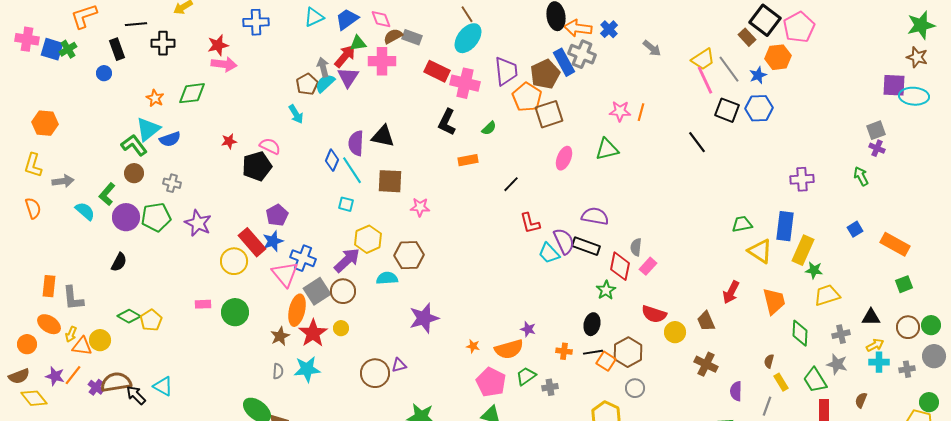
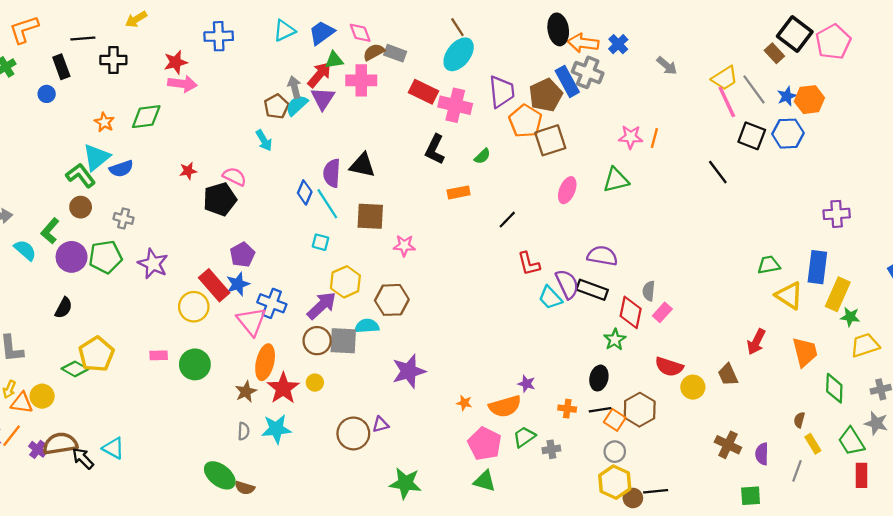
orange hexagon: (778, 57) -> (809, 100), moved
gray square: (317, 291) -> (343, 341), moved, turned 36
yellow pentagon: (151, 320) -> (96, 354), moved, size x1.4
brown cross: (706, 364) -> (728, 445), moved
gray circle: (635, 388) -> (615, 452), moved

